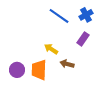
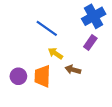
blue cross: (86, 15) -> (94, 16), size x1.5
blue line: (59, 16) -> (47, 28), moved

